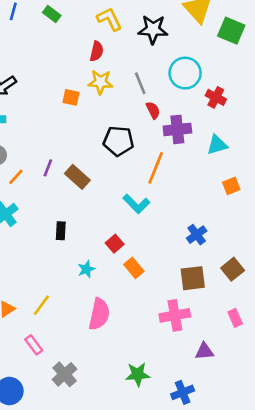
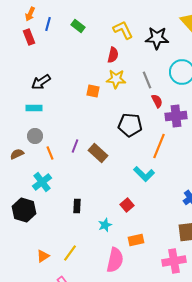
orange line: (16, 177) -> (50, 153), turned -64
black rectangle: (61, 231) -> (77, 206), moved
orange rectangle: (134, 268) -> (136, 240), moved, turned -63

